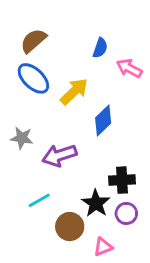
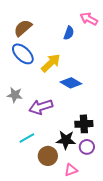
pink arrow: (129, 68) -> (89, 19), moved
blue diamond: (103, 121) -> (71, 83), turned 75
black star: (96, 203) -> (66, 140), turned -30

